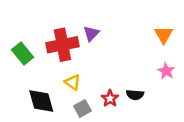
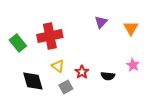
purple triangle: (91, 34) -> (101, 22), moved
pink star: (166, 71) -> (133, 65), moved
red star: (110, 98) -> (82, 72), moved

